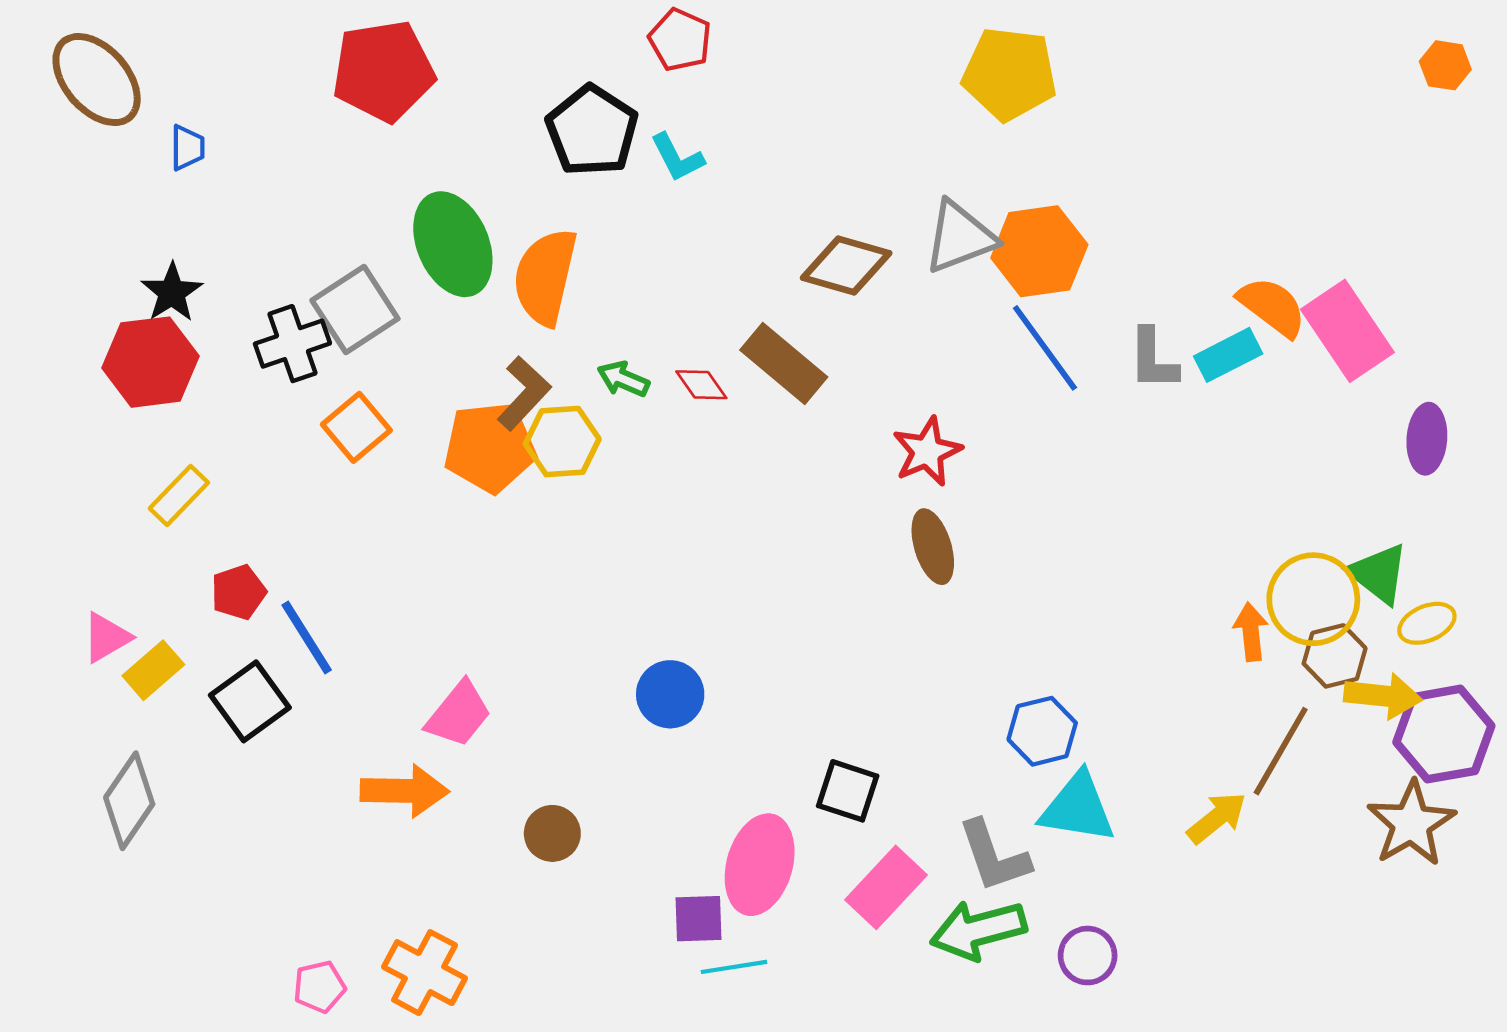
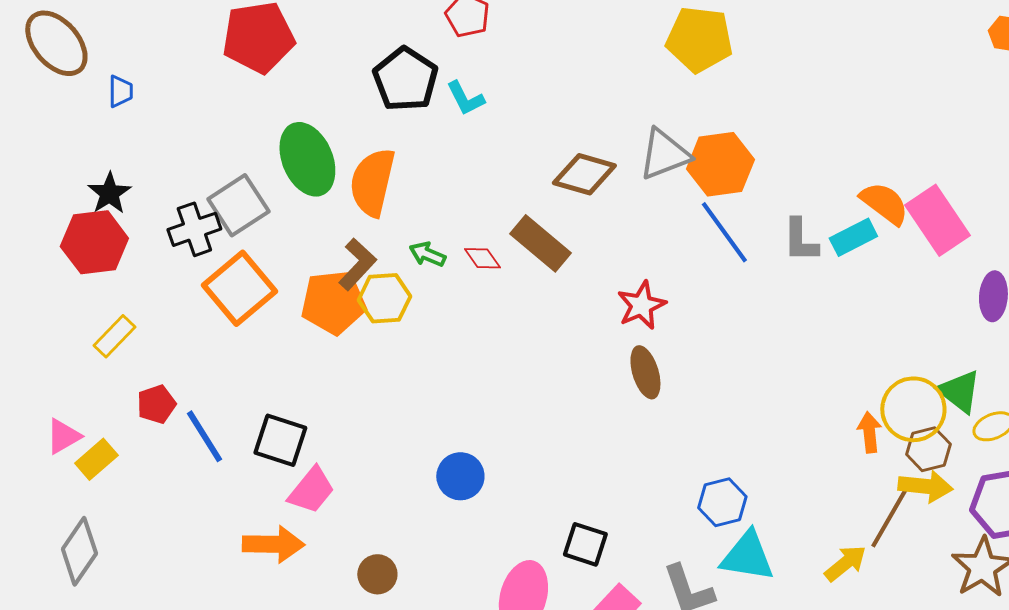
orange square: (356, 427) -> (239, 288), size x1.5
yellow arrow: (1383, 696) -> (925, 486), moved
black square: (250, 701) -> (280, 440), moved, turned -36

